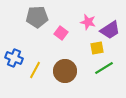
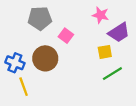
pink star: (88, 22) -> (100, 15), moved
yellow line: (35, 70) -> (24, 87), moved, turned -48
brown circle: (65, 71) -> (45, 58), moved

